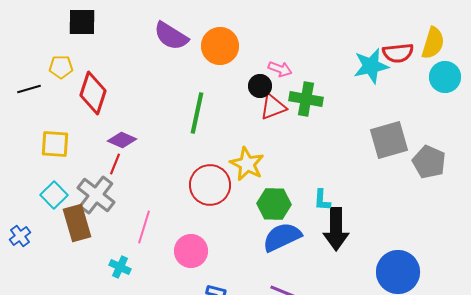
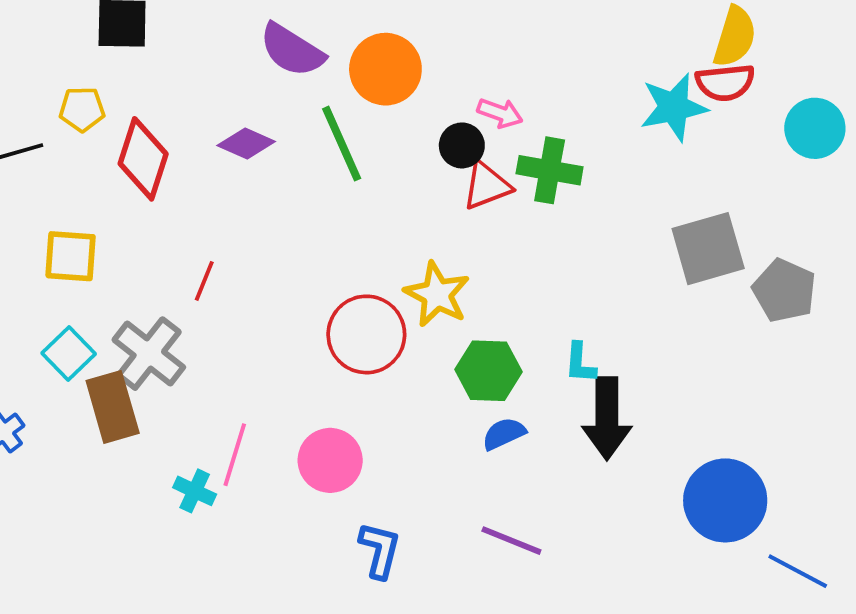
yellow semicircle: (433, 43) -> (735, 37), moved
green line: (197, 113) -> (342, 144), moved, turned -36
purple diamond: (122, 140) -> (246, 144), moved
red line: (115, 164) -> (204, 281), moved
pink line: (144, 227) -> (235, 455), moved
blue semicircle: (282, 237) -> (504, 434), size x0.6

